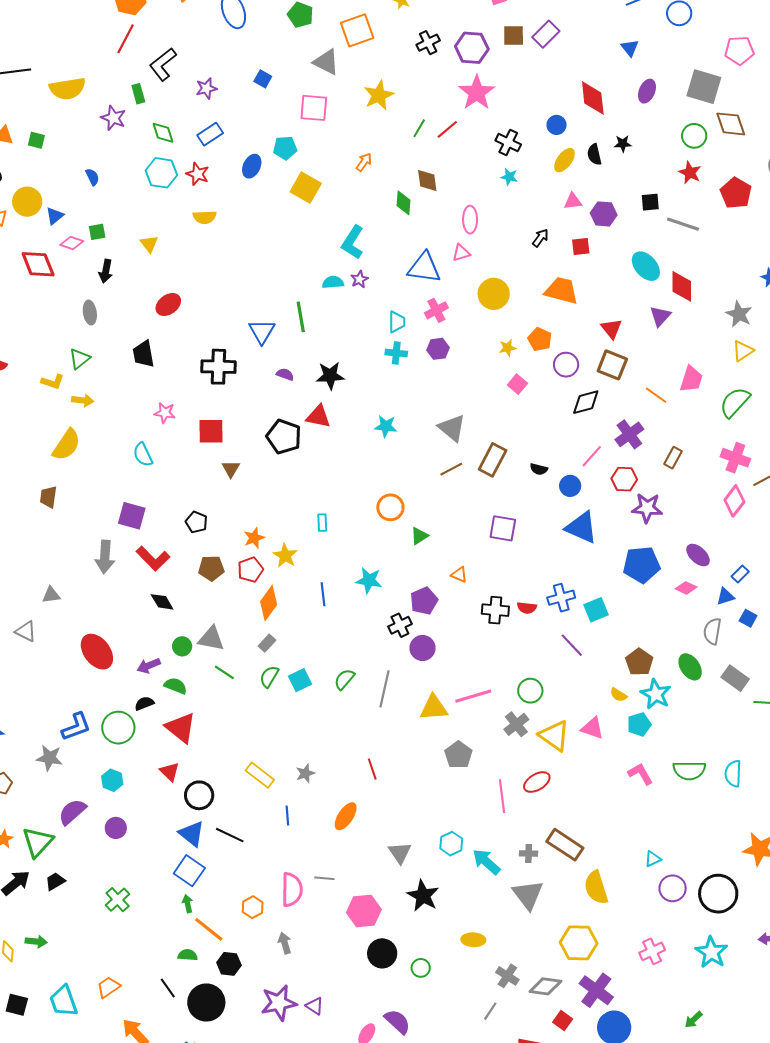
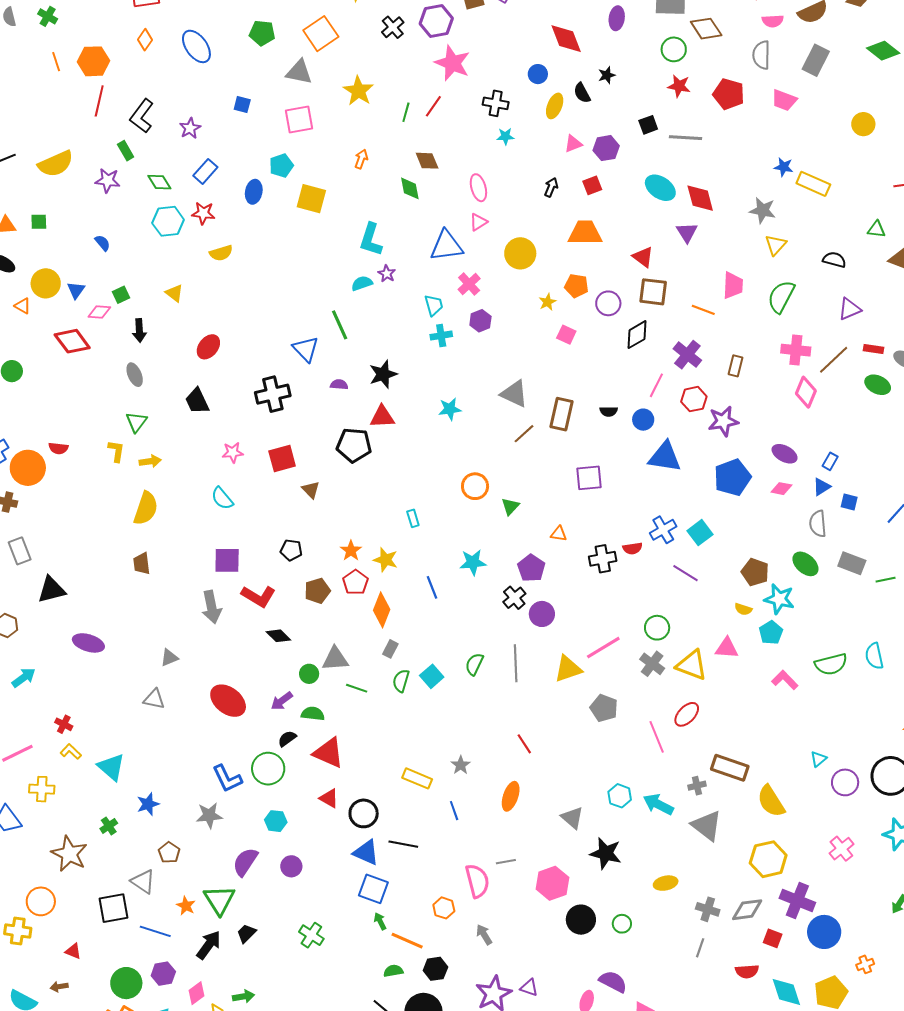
yellow L-shape: (53, 382) -> (116, 451), turned -85
blue L-shape: (76, 727) -> (227, 779), turned 100

